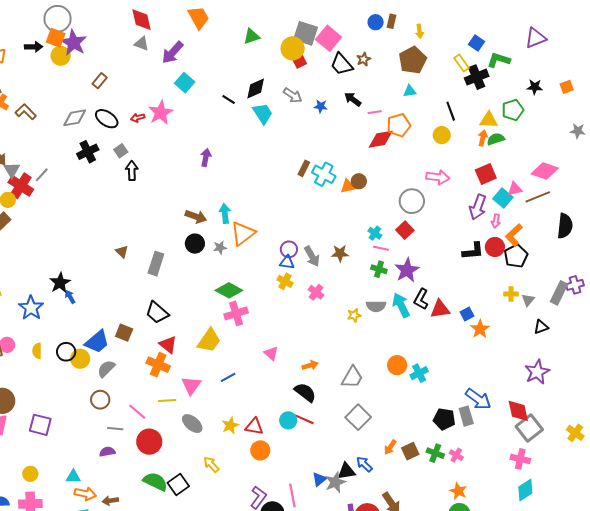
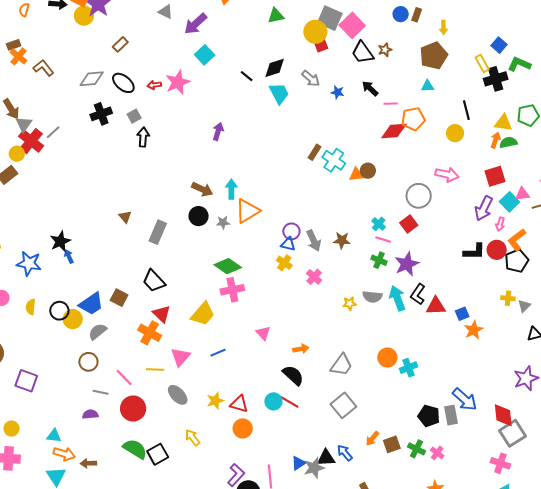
blue star: (31, 308) -> (29, 263), turned -30

